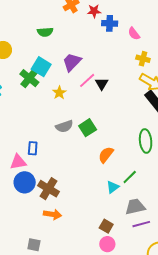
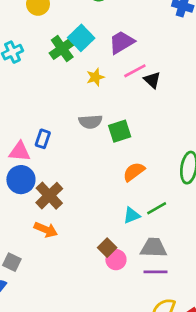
black triangle: (102, 84) -> (152, 80), turned -32
brown square: (106, 226) -> (107, 248), moved
pink circle: (107, 244) -> (116, 260), moved

